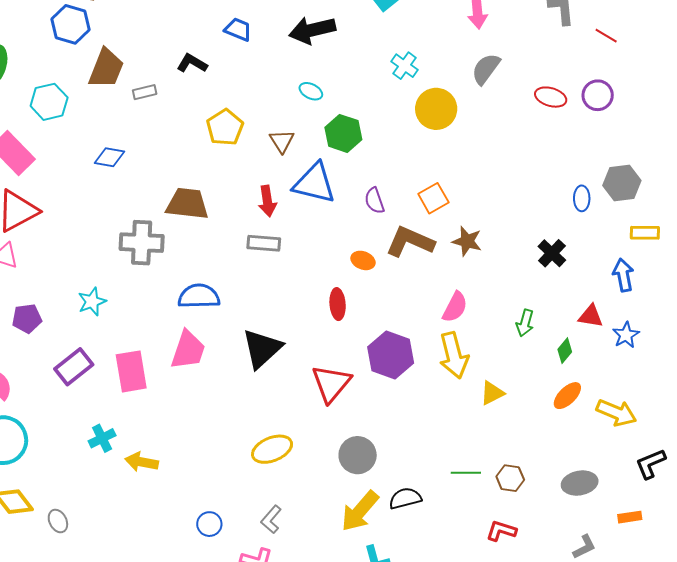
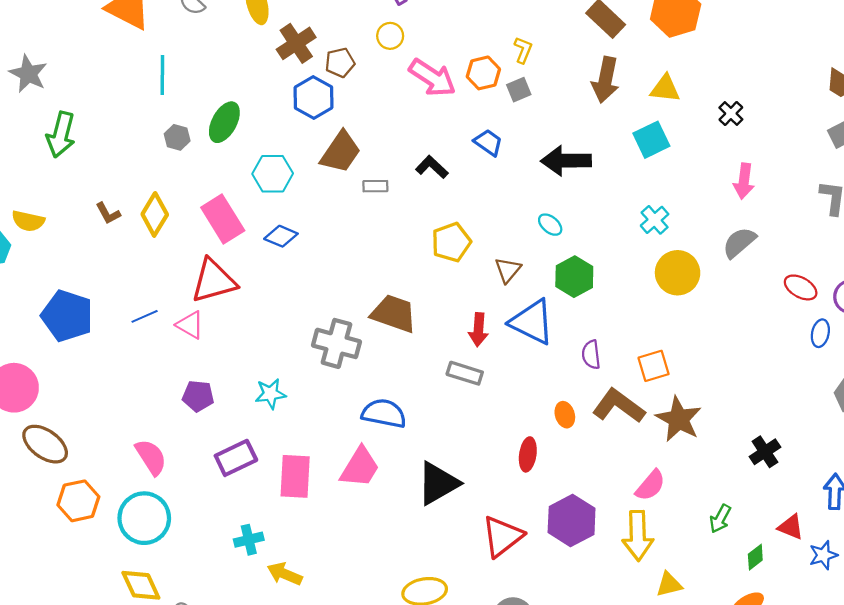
blue diamond: (109, 157) -> (281, 236), moved
blue ellipse: (582, 198) -> (820, 333), moved
brown star: (467, 241) -> (679, 419), size x1.4
orange ellipse: (363, 260) -> (565, 415), turned 40

